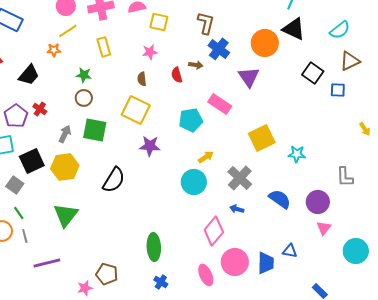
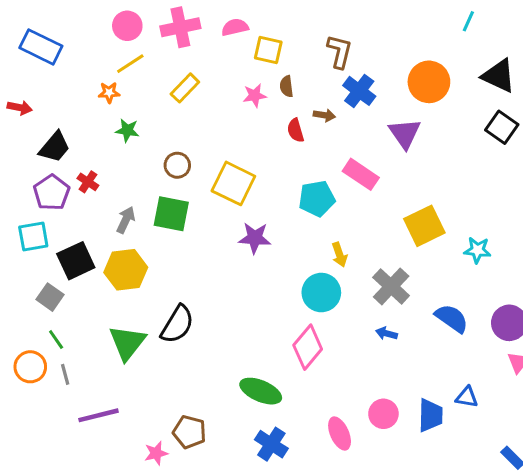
black triangle: (294, 29) -> (499, 76), moved
yellow rectangle: (104, 47) -> (185, 88), turned 60
black trapezoid: (29, 75) -> (55, 147), moved
green star: (84, 75) -> (127, 130), moved
brown semicircle: (142, 79) -> (286, 86), moved
brown circle: (84, 98) -> (177, 165), moved
yellow arrow: (206, 157) -> (340, 255), turned 105
black semicircle: (114, 180) -> (177, 324), moved
pink diamond: (214, 231) -> (308, 347), moved
green ellipse: (154, 247) -> (261, 391), turned -64
pink circle: (235, 262) -> (383, 414), size x0.7
blue cross: (161, 282) -> (271, 444), size x1.5

